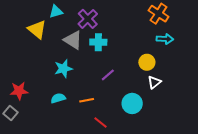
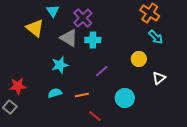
cyan triangle: (56, 12) -> (53, 11), turned -48
cyan arrow: (165, 39) -> (156, 37), turned 42
white triangle: (154, 82) -> (159, 78), moved

